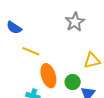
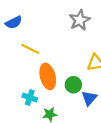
blue semicircle: (14, 28) -> (14, 22), turned -63

